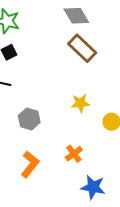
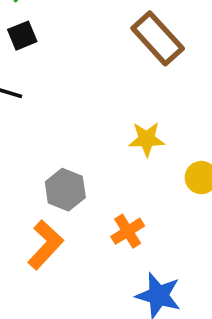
gray hexagon: (29, 119) -> (65, 190), moved

